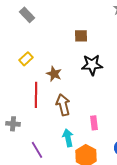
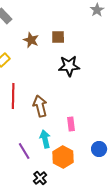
brown star: (54, 74) -> (31, 40), moved
purple line: (37, 150) -> (24, 151), moved

